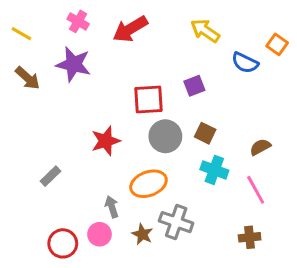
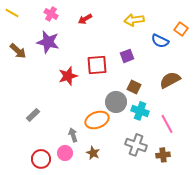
red arrow: (130, 29) -> (85, 19), size x0.6
yellow arrow: (205, 31) -> (134, 20), turned -42
yellow line: (21, 34) -> (12, 13), moved
gray circle: (165, 136) -> (116, 102), moved
red star: (106, 141) -> (68, 76), moved
brown semicircle: (260, 147) -> (170, 80), moved, size x1.5
gray cross: (176, 222) -> (136, 145), moved

